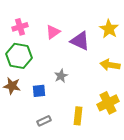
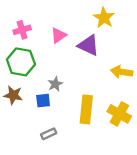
yellow star: (109, 29) -> (104, 18), moved
gray star: (61, 76) -> (55, 84), moved
yellow cross: (108, 103) -> (119, 114), turned -35
yellow rectangle: (78, 116) -> (86, 109), moved, size x1.4

